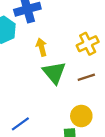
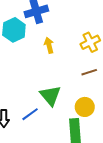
green triangle: (54, 73) -> (50, 96), moved

